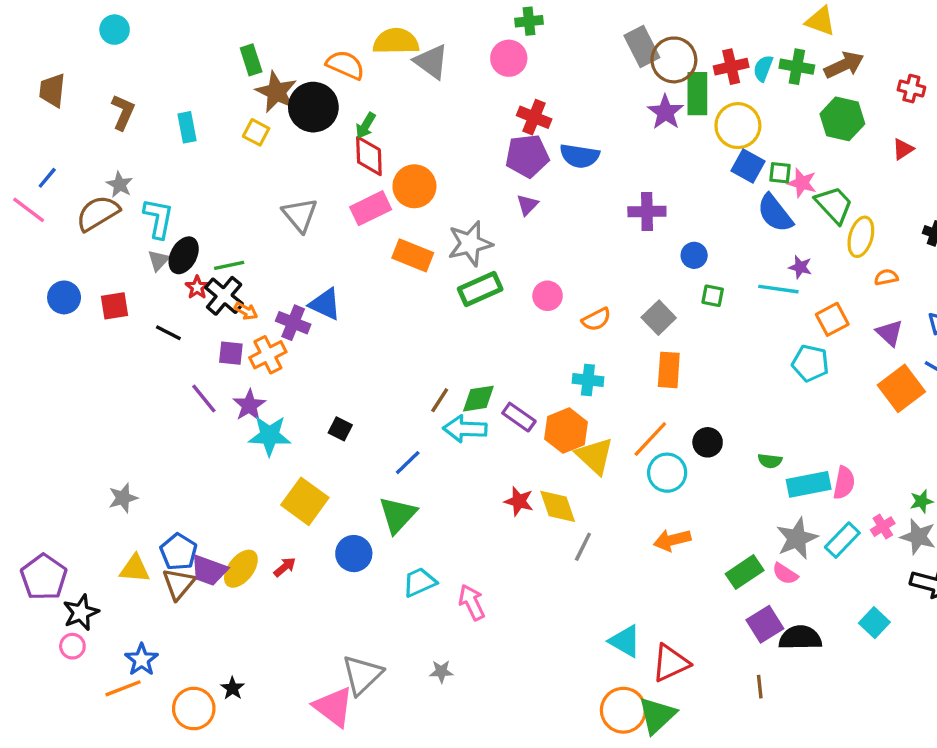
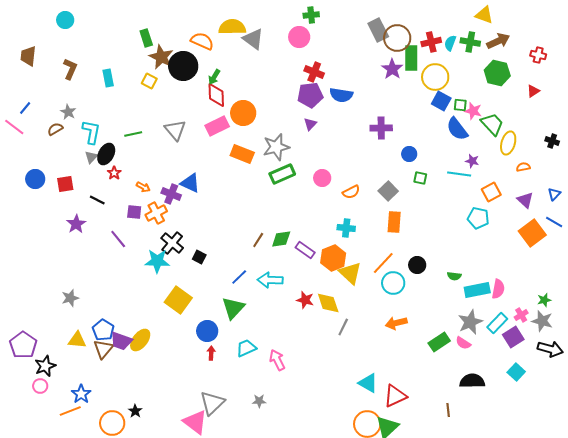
brown semicircle: (98, 213) -> (55, 129), size x0.6
green line: (229, 265) -> (133, 134), moved
black cross: (224, 296) -> (172, 243), moved
purple star: (249, 405) -> (76, 224), moved
cyan arrow: (465, 429) -> (270, 280), moved
red arrow: (285, 567) -> (211, 353), moved, turned -48
purple square: (765, 624) -> (513, 337), moved

